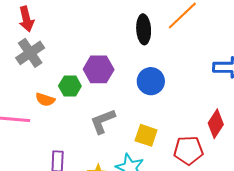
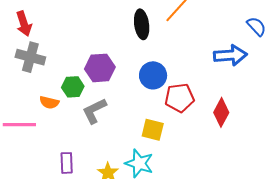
gray cross: (30, 53) -> (30, 57), turned -36
gray L-shape: (103, 121) -> (94, 111), moved
red pentagon: (188, 150) -> (179, 98), moved

